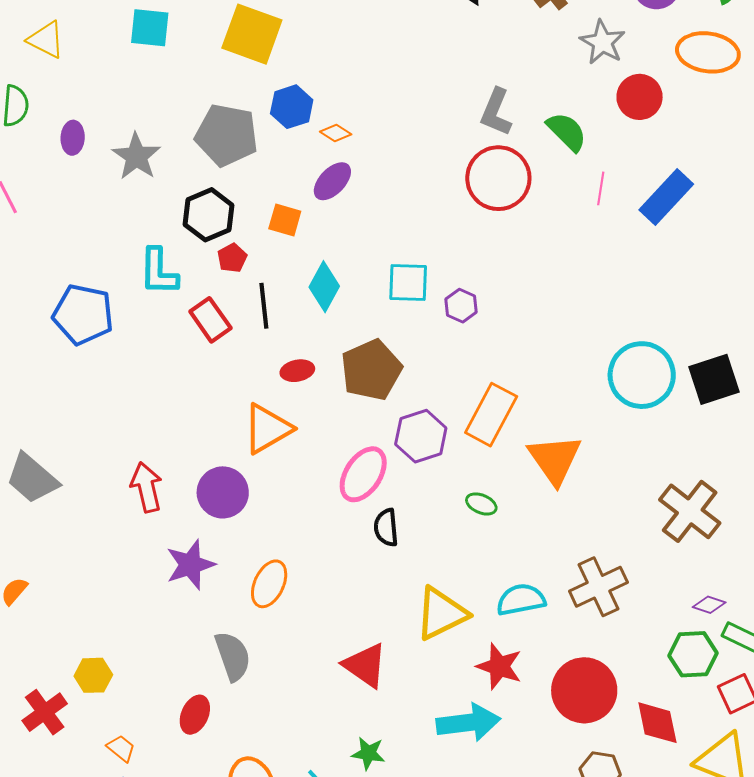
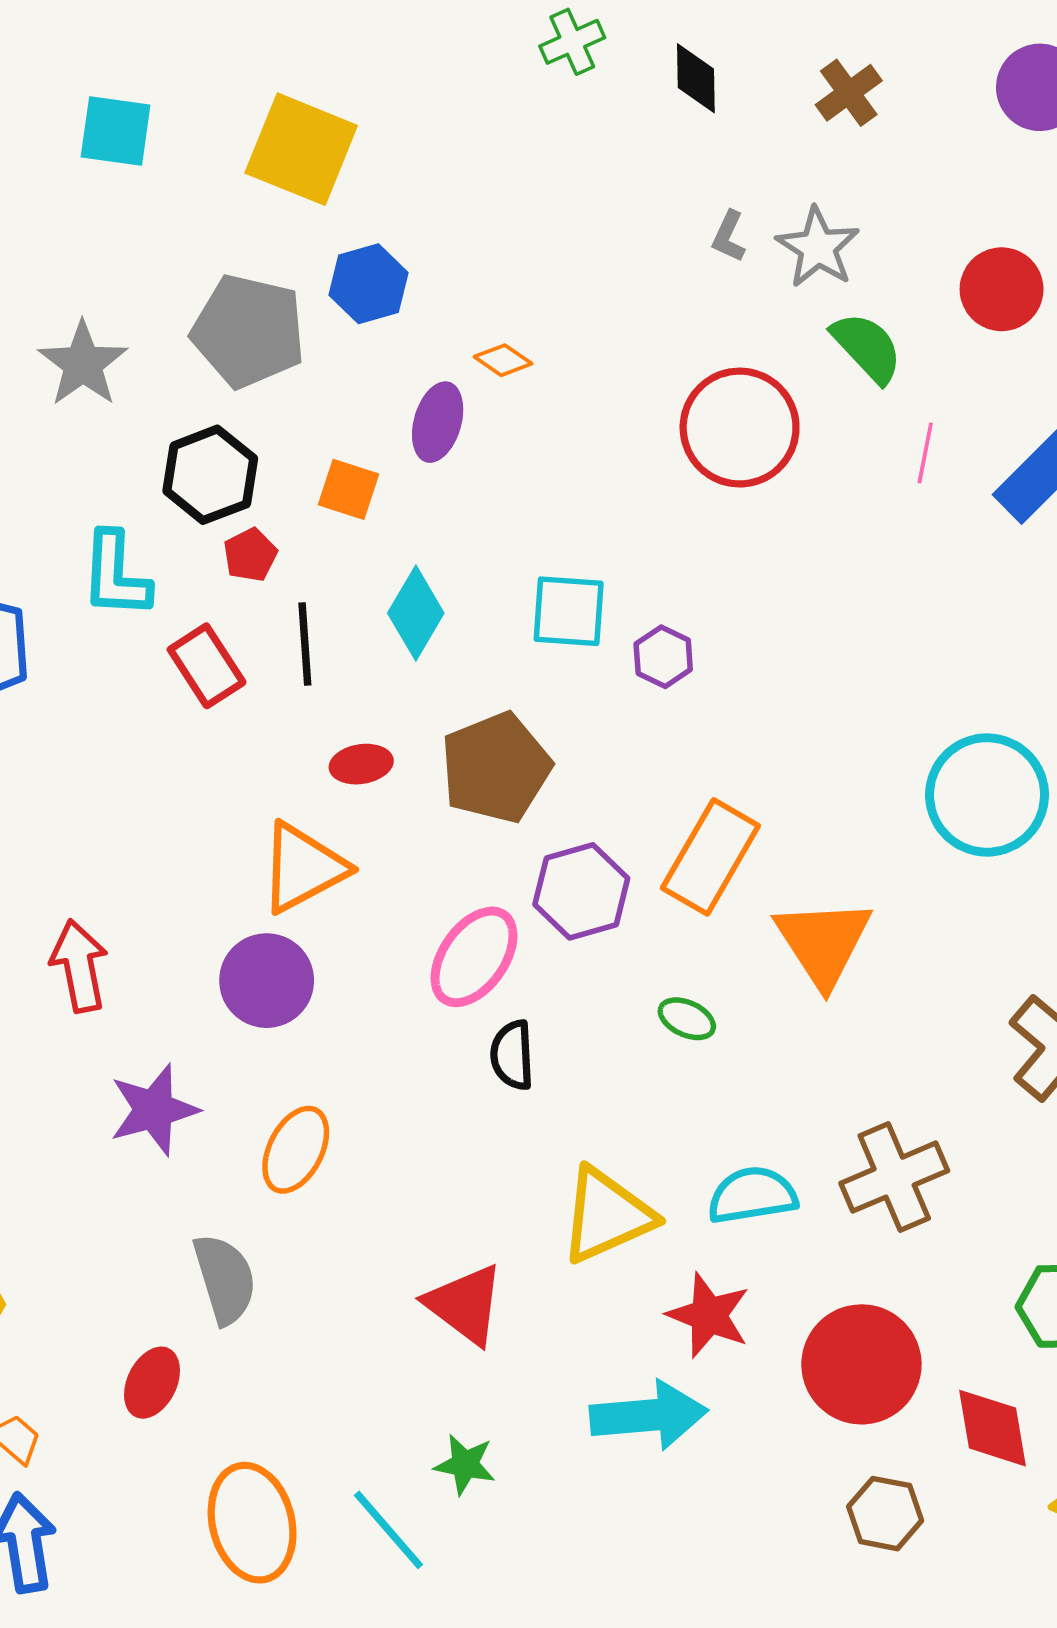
gray star: (602, 42) -> (818, 247), moved
gray L-shape: (496, 112) -> (729, 236), moved, size x0.6
orange diamond: (336, 133) -> (503, 360), moved
purple ellipse: (332, 181) -> (438, 422), turned -30
purple circle: (223, 492) -> (267, 981), moved

